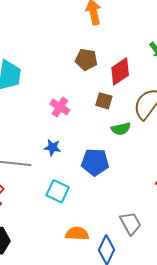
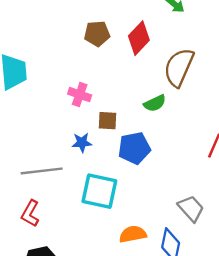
brown square: (104, 101) -> (107, 121), moved
cyan square: (58, 191) -> (99, 191), size x1.4

